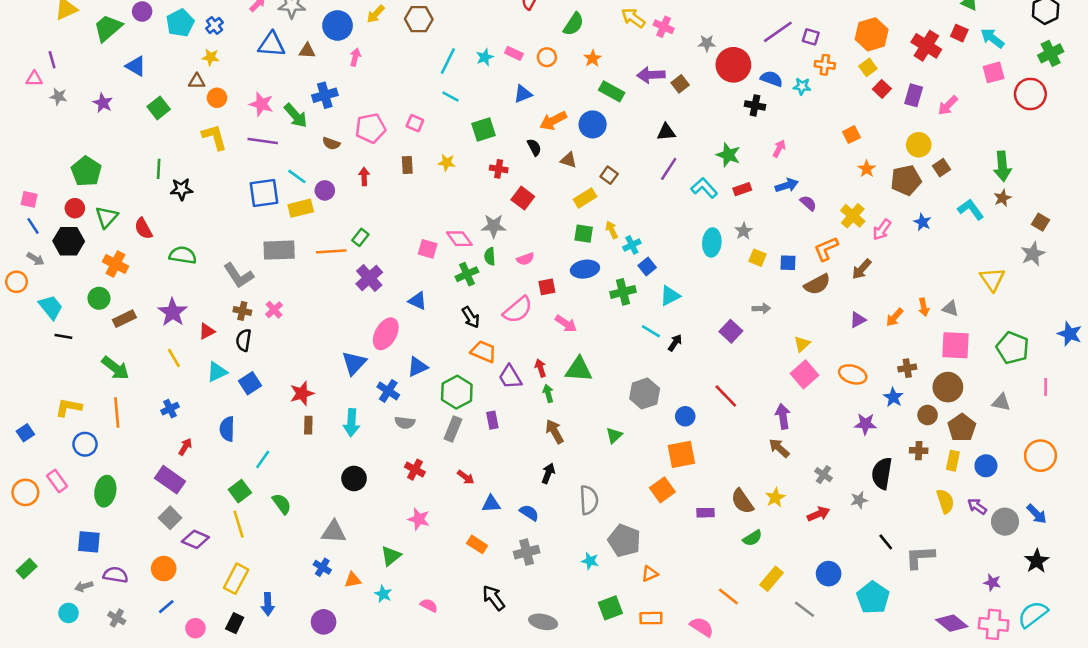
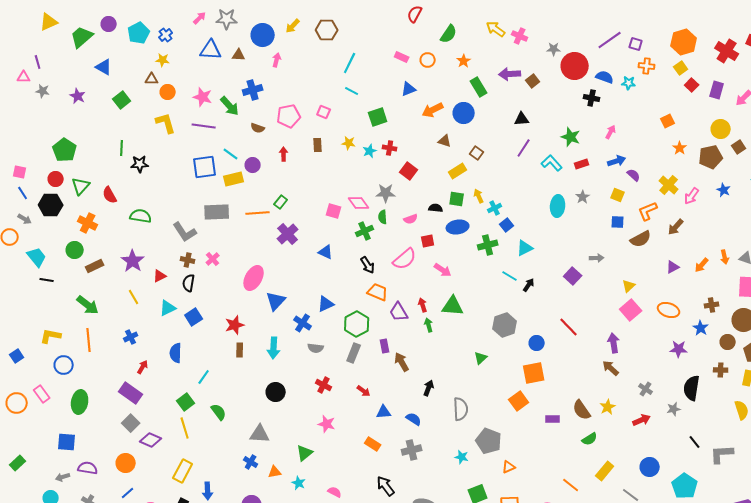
cyan star: (485, 57) -> (370, 151), moved
green rectangle: (612, 91) -> (479, 87), turned 30
black semicircle: (534, 147) -> (436, 208), moved, turned -56
yellow square: (758, 258) -> (618, 195), moved
pink ellipse: (386, 334) -> (254, 278), moved
brown arrow: (555, 432) -> (402, 362), moved

